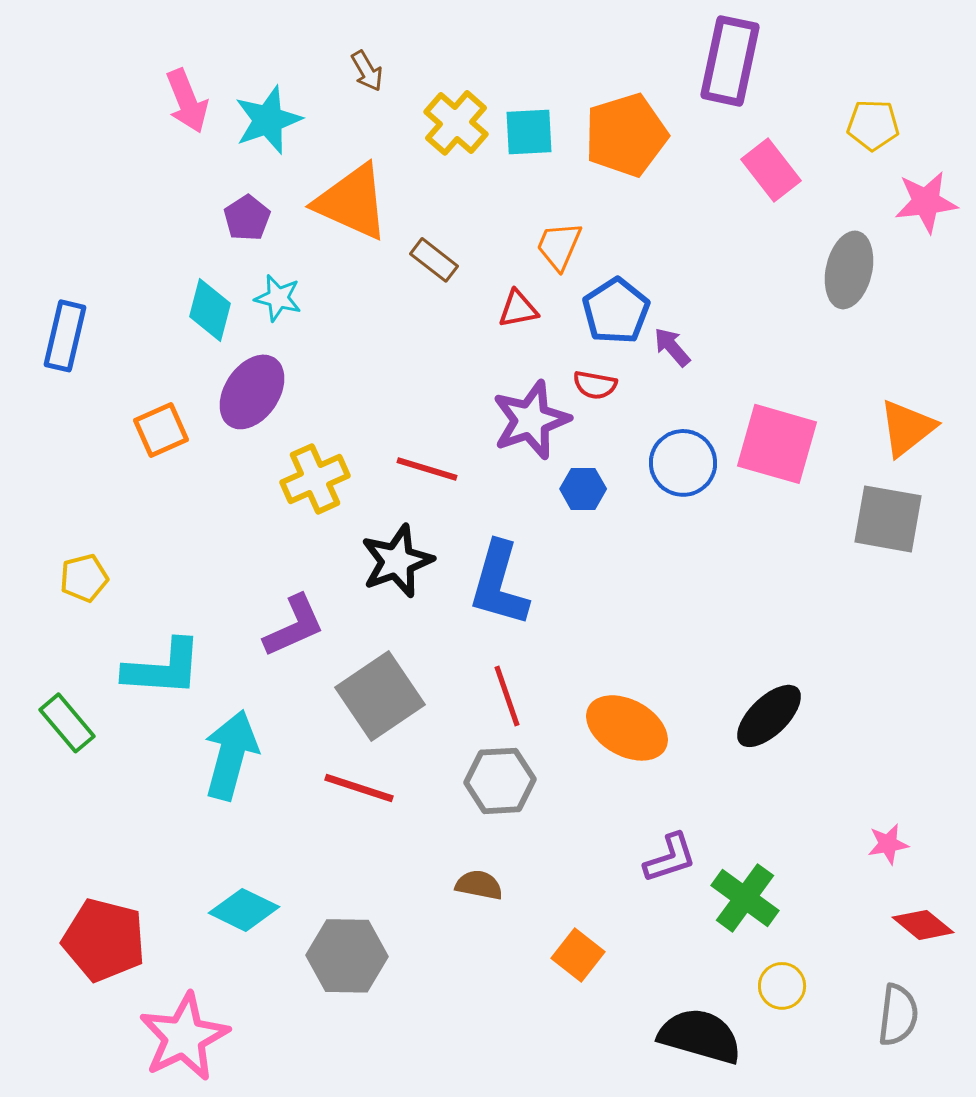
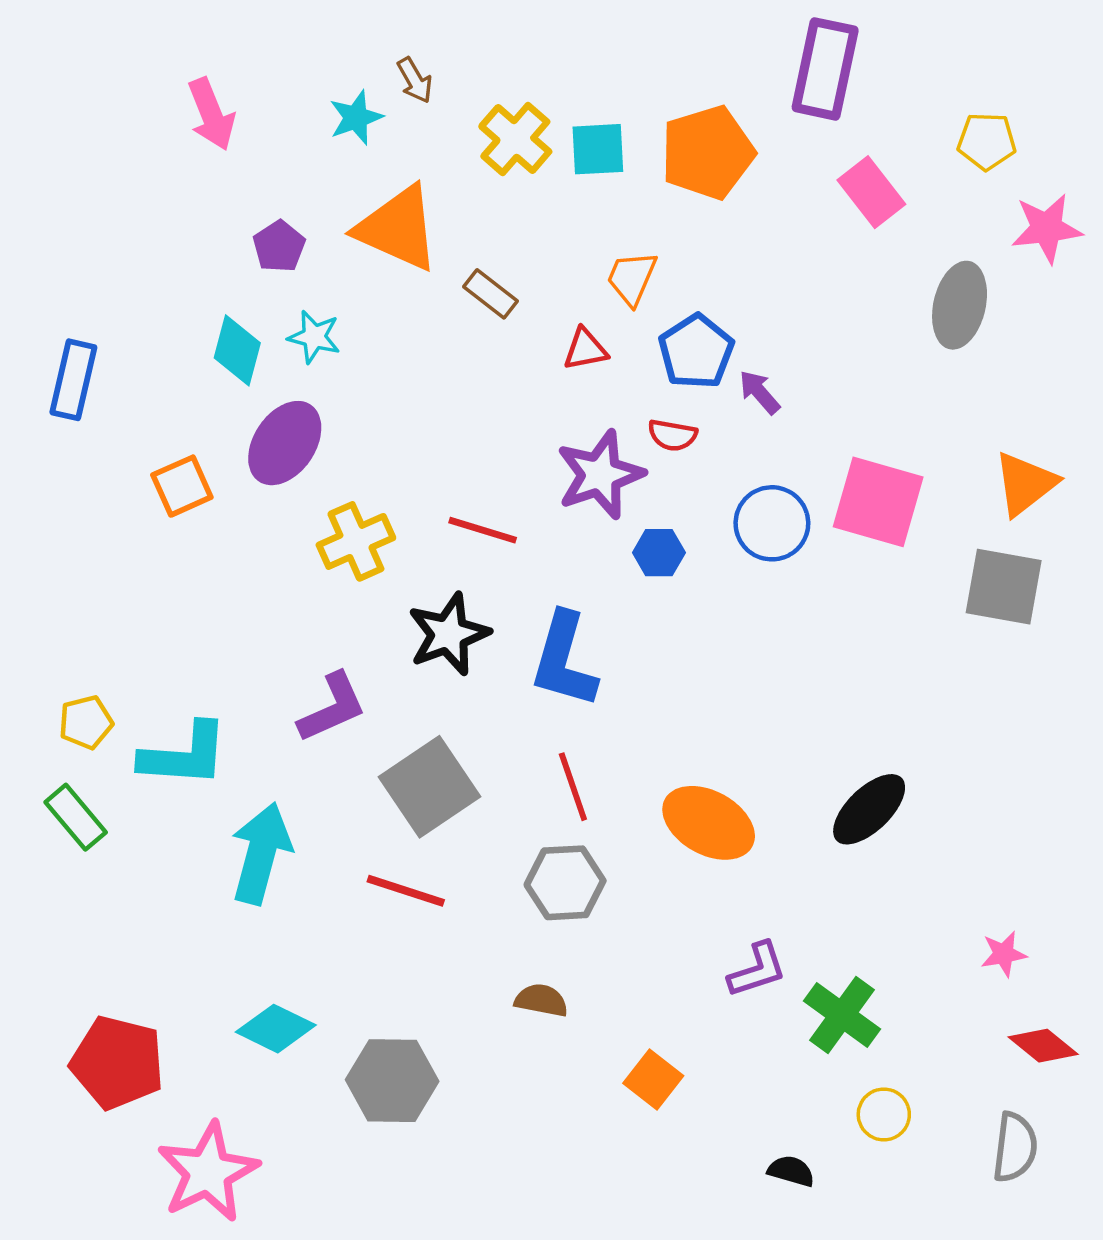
cyan star: (268, 120) -> (356, 118), moved, size x0.7
yellow pentagon: (84, 578) -> (86, 722), moved
black semicircle: (700, 1036) -> (791, 1171), size x0.5

